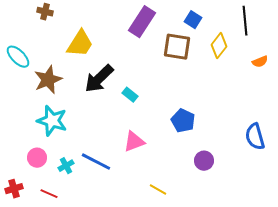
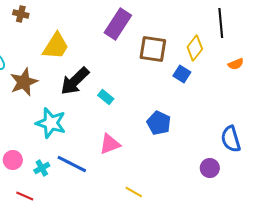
blue square: (193, 20) -> (182, 74), moved
cyan star: (52, 121) -> (51, 123), moved
purple circle: (204, 161) -> (210, 168), moved

